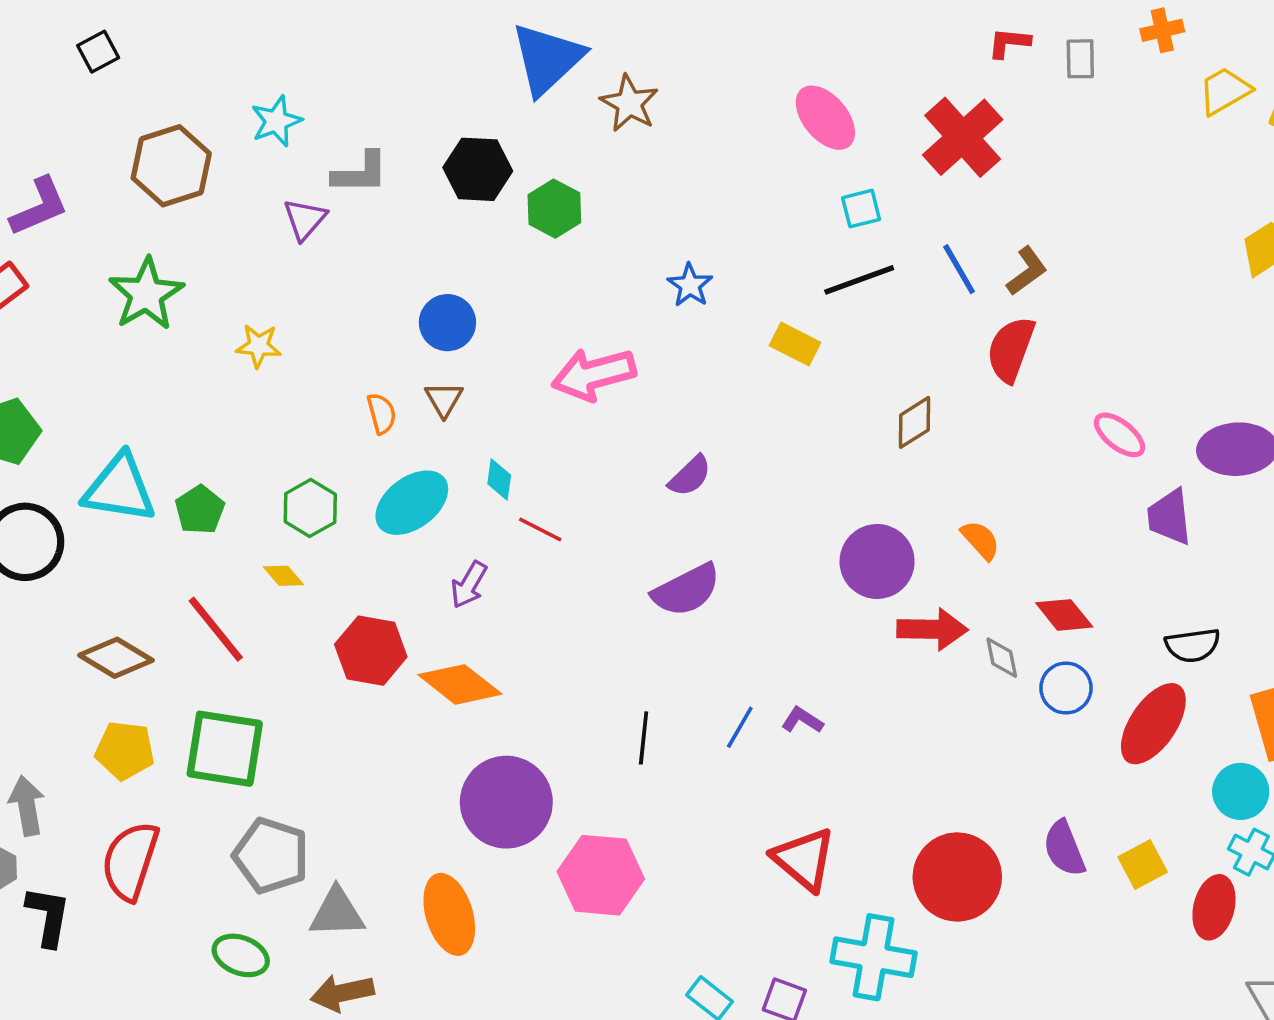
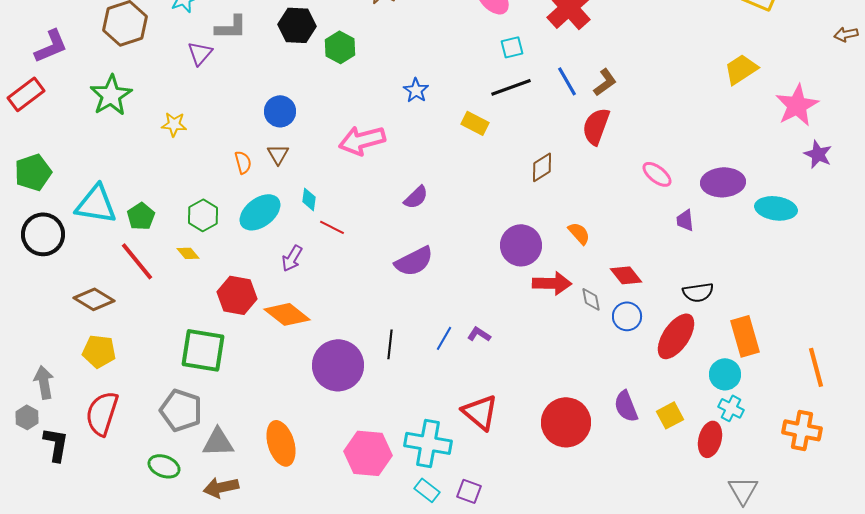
purple trapezoid: (1169, 517) -> (685, 220), size x0.7
red line: (216, 629) -> (137, 261), moved
green square: (225, 749) -> (203, 350), moved
purple circle: (506, 802) -> (338, 365), moved
pink hexagon: (601, 875) -> (368, 453), moved
cyan cross: (874, 957) -> (428, 443), moved

